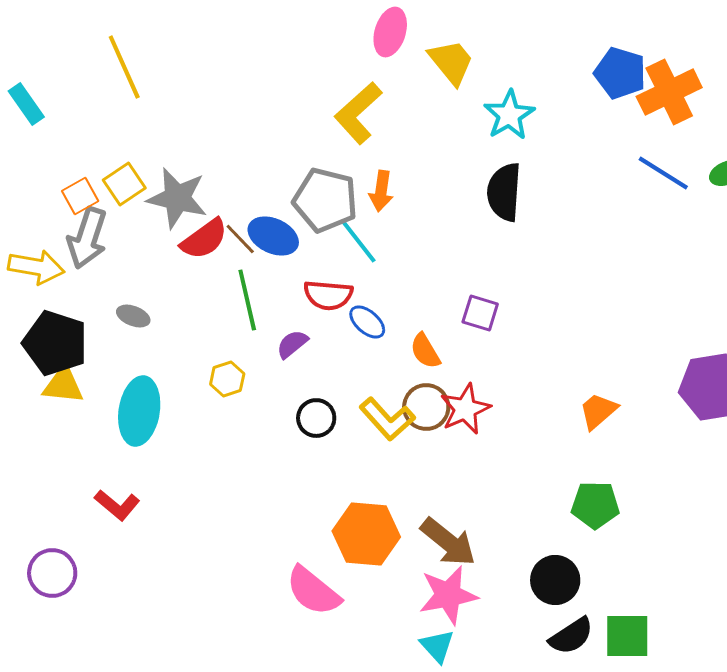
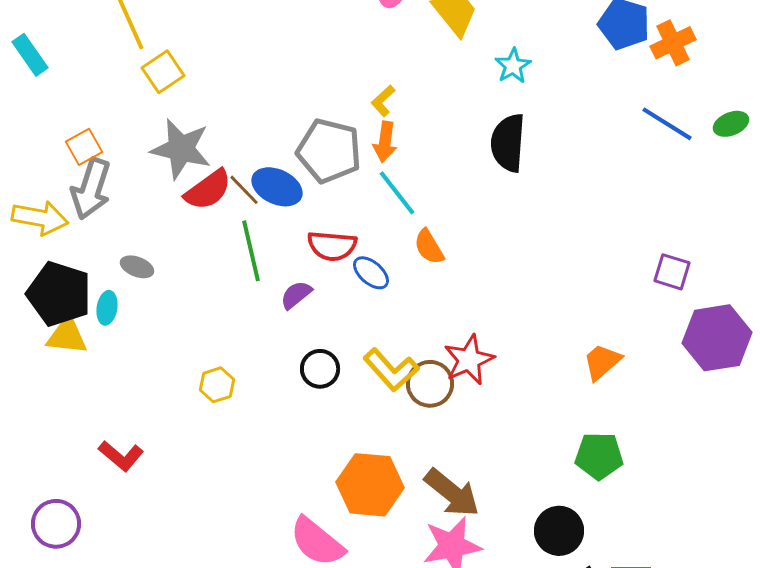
orange cross: (669, 92) -> (673, 43), size x0.7
yellow L-shape: (358, 113) -> (383, 101), moved, size x0.5
cyan star: (509, 115) -> (513, 66), size x0.7
yellow square: (124, 184) -> (163, 72), moved
cyan line: (358, 241) -> (397, 193), moved
purple square: (480, 313) -> (672, 272), moved
orange semicircle: (425, 351) -> (429, 247), moved
yellow hexagon: (227, 379) -> (217, 385), moved
brown circle: (426, 407) -> (430, 384), moved
cyan ellipse: (139, 411) -> (107, 308), moved, size x0.5

